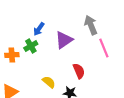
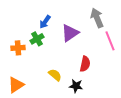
red semicircle: (79, 71) -> (85, 64), turned 35

